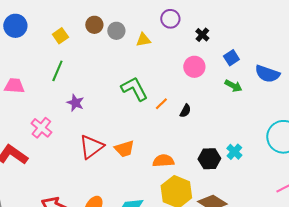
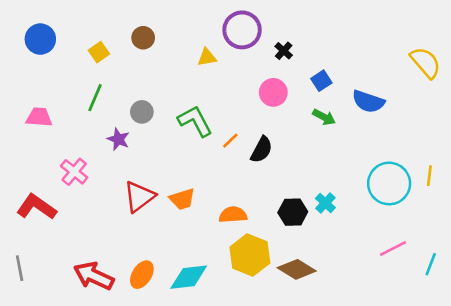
purple circle: (170, 19) -> (242, 30), size x1.5
gray circle: (116, 31) -> (142, 112), moved
black semicircle: (185, 111) -> (262, 150), size x1.5

